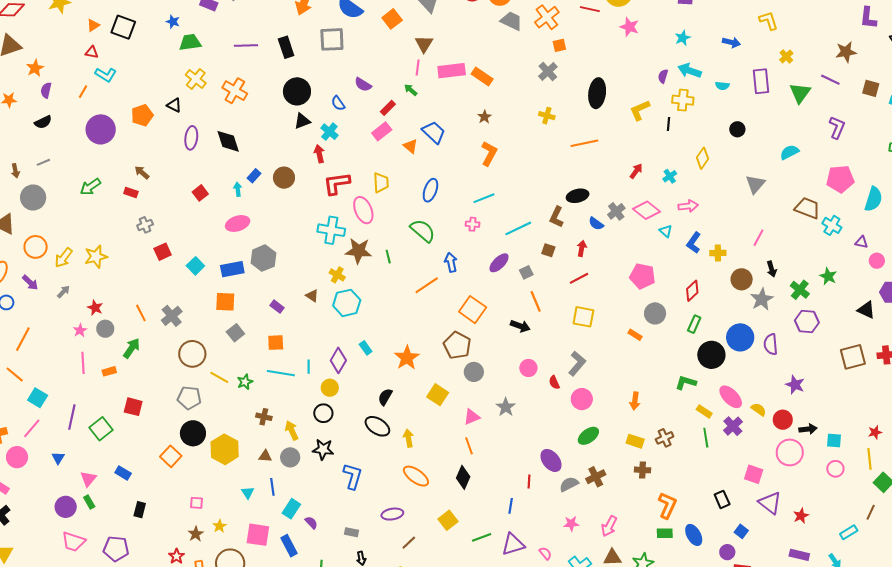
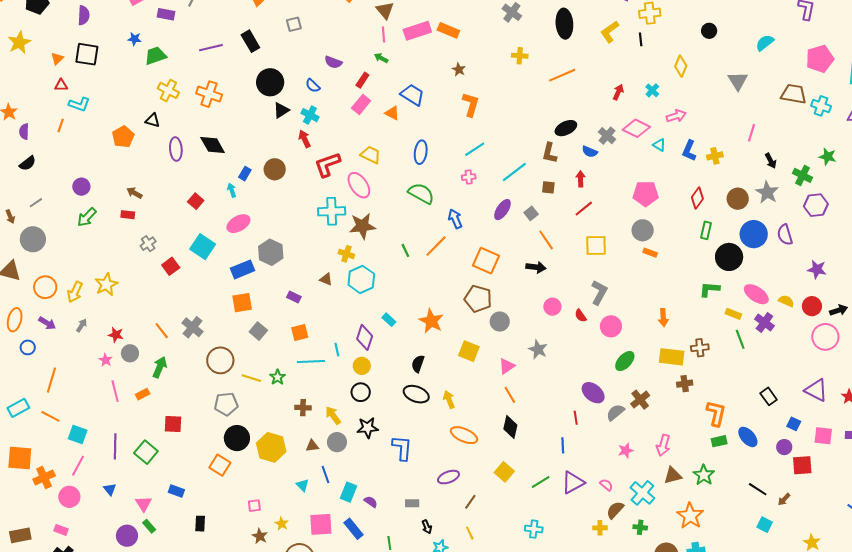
gray square: (332, 39) -> (294, 24), size x0.6
purple circle: (101, 129) -> (81, 187), moved, size x0.6
yellow trapezoid: (381, 183) -> (371, 155), turned -50
green line: (388, 257) -> (405, 250), moved
cyan square: (195, 266) -> (203, 247), moved, size x1.4
brown circle: (742, 279) -> (738, 199), moved
gray circle: (655, 313) -> (643, 230), moved
brown cross: (665, 438) -> (700, 348), turned 30
yellow rectangle: (635, 441) -> (672, 357), size x1.4
pink square: (754, 474) -> (823, 436), moved

